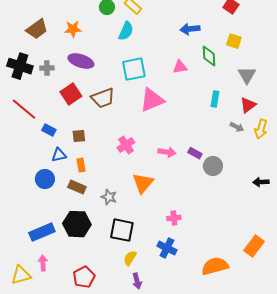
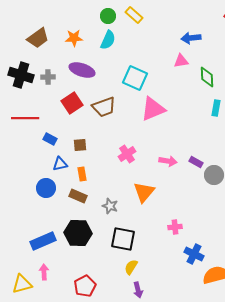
cyan semicircle: (126, 31) -> (108, 40), moved
green diamond: (209, 56) -> (207, 77), moved
pink triangle: (180, 67) -> (181, 61), moved
cyan square: (134, 69) -> (135, 78), turned 35
red line: (24, 109) -> (25, 118), turned -40
blue cross: (167, 248) -> (194, 254), moved

